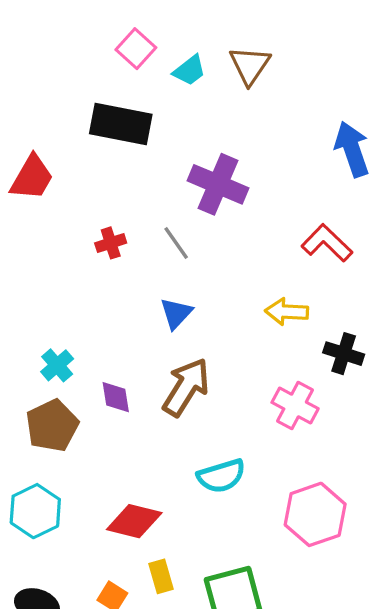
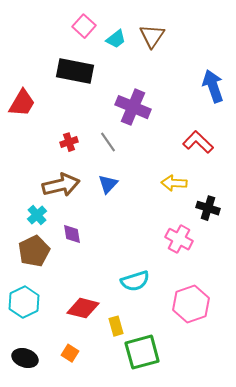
brown arrow: (186, 387) -> (61, 185), moved, turned 45
yellow rectangle: (161, 576) -> (116, 326), moved

